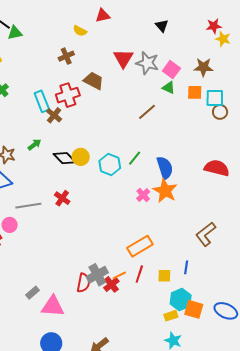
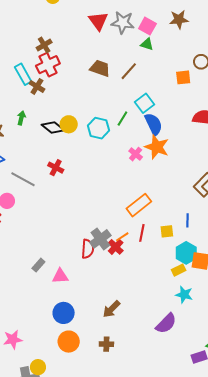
brown cross: (66, 56) -> (44, 45), moved
brown trapezoid: (94, 81) -> (100, 68), moved
orange square: (195, 92) -> (183, 77), moved
cyan square: (215, 98) -> (144, 103), moved, turned -30
green arrow: (34, 145) -> (21, 118), turned -32
gray line: (28, 206) -> (23, 179), turned 45
pink triangle: (53, 306) -> (60, 276), size x0.7

